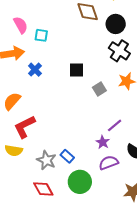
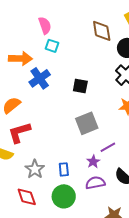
pink semicircle: (21, 25) -> (45, 25), moved
blue cross: (35, 70) -> (40, 78), size x1.5
gray square: (99, 89) -> (87, 123), moved, size x1.6
blue rectangle: (67, 156) -> (64, 169), moved, turned 32

